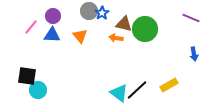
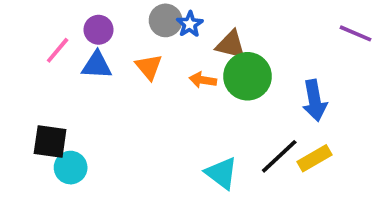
green circle: (145, 29) -> (248, 76), moved
orange arrow: (116, 38) -> (203, 80), moved
blue arrow: (194, 54) -> (315, 100), moved, size x1.5
black line: (137, 90) -> (279, 156), moved

